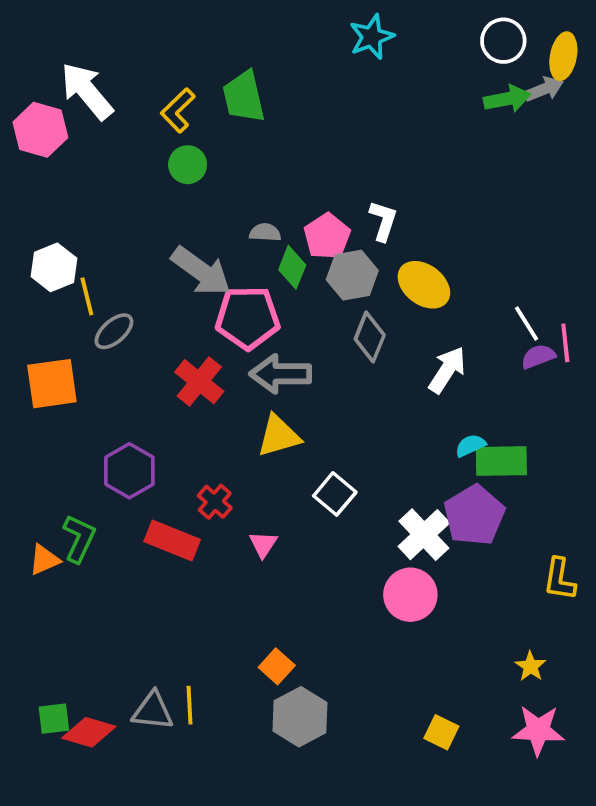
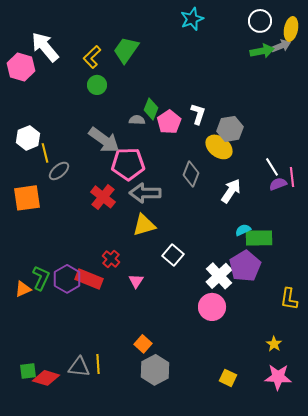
green trapezoid: (244, 97) -> (126, 50), turned 48
green diamond: (292, 267) -> (151, 109), moved
gray hexagon: (352, 275) -> (230, 129), moved
purple hexagon: (129, 471) -> (67, 279), moved

